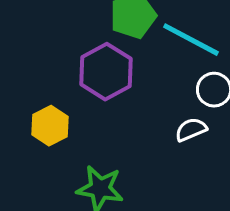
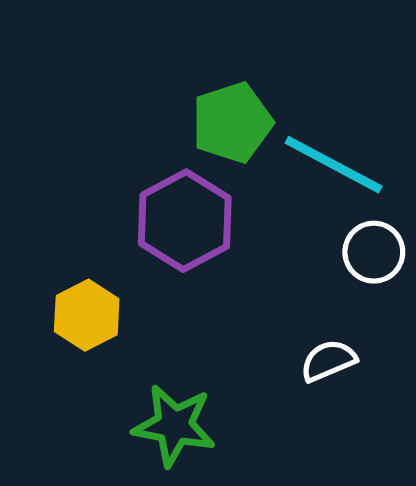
white semicircle: (191, 130) -> (328, 361), moved

